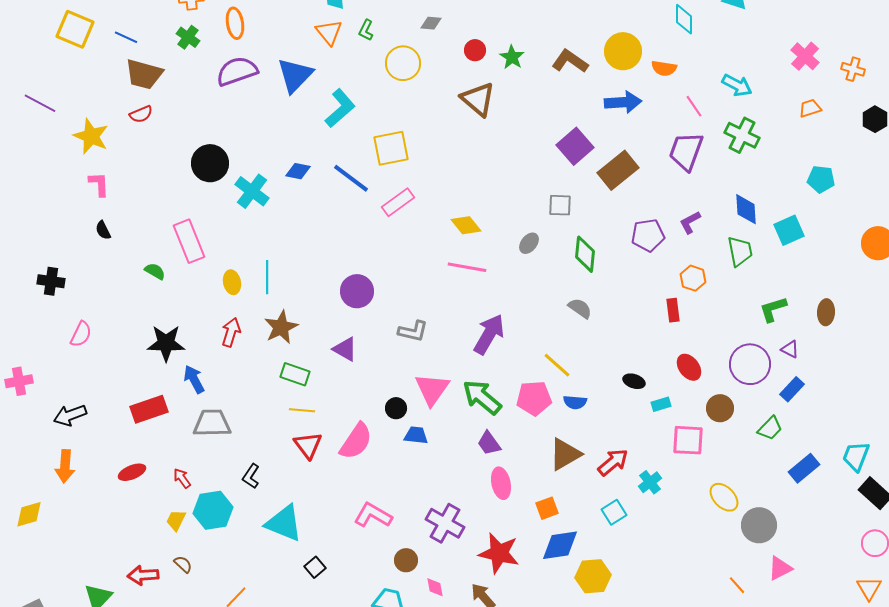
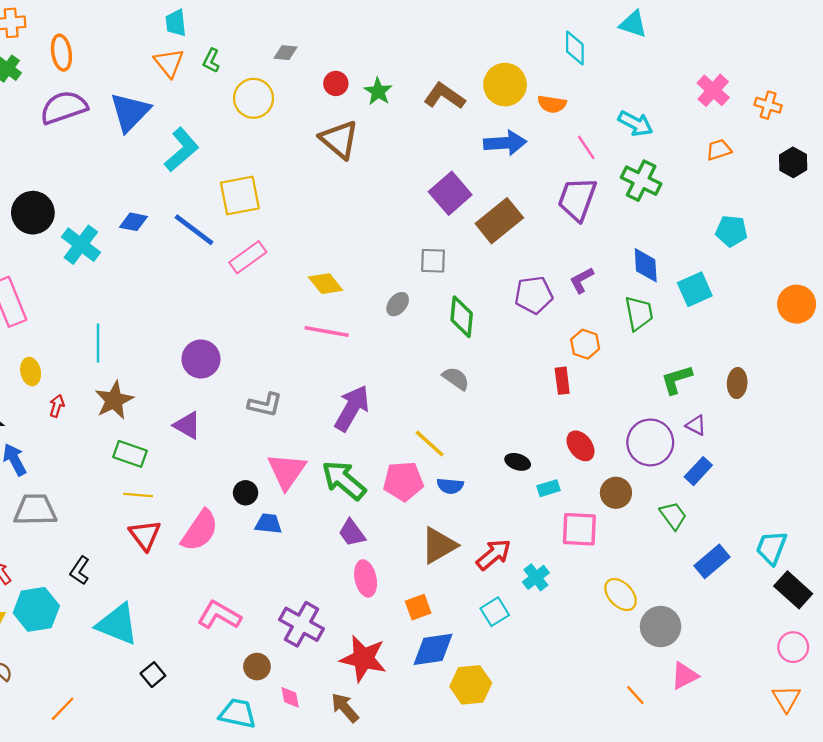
yellow ellipse: (232, 282) -> (31, 372), moved
red arrow: (231, 332) -> (57, 406), size x0.7
green trapezoid: (770, 428) -> (673, 516), turned -80

